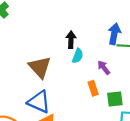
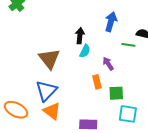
blue arrow: (114, 34) -> (111, 22), moved
blue triangle: (39, 102) -> (46, 91), turned 45

